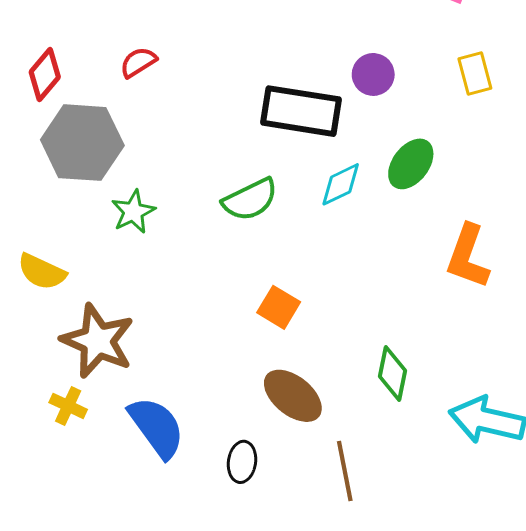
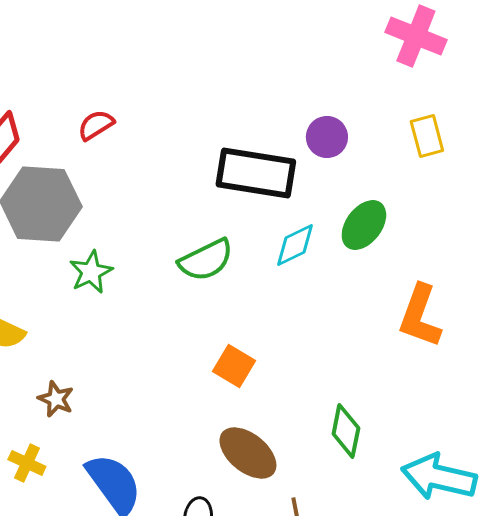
brown star: (98, 341) -> (56, 399), size x0.5

